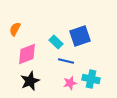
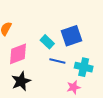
cyan cross: (91, 79) -> (84, 67), moved
pink star: (70, 83) -> (74, 87), moved

